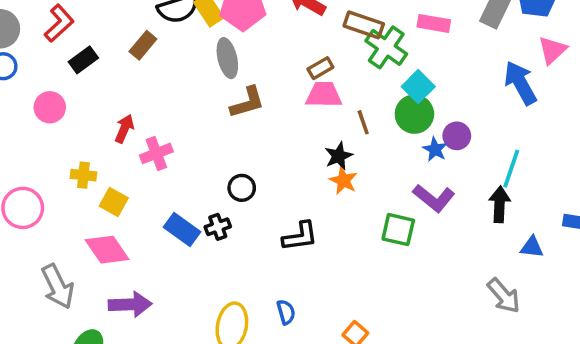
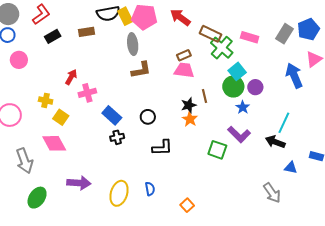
brown rectangle: (143, 45) -> (86, 32), turned 35
pink circle: (50, 107) -> (19, 60), moved
brown line: (363, 122) -> (204, 96), moved
purple circle: (457, 136) -> (255, 87), moved
black circle: (242, 188) -> (148, 117), moved
black arrow: (500, 204) -> (275, 142), turned -78
blue rectangle: (182, 229) -> (112, 115), moved
purple arrow: (130, 304) -> (79, 183), moved

